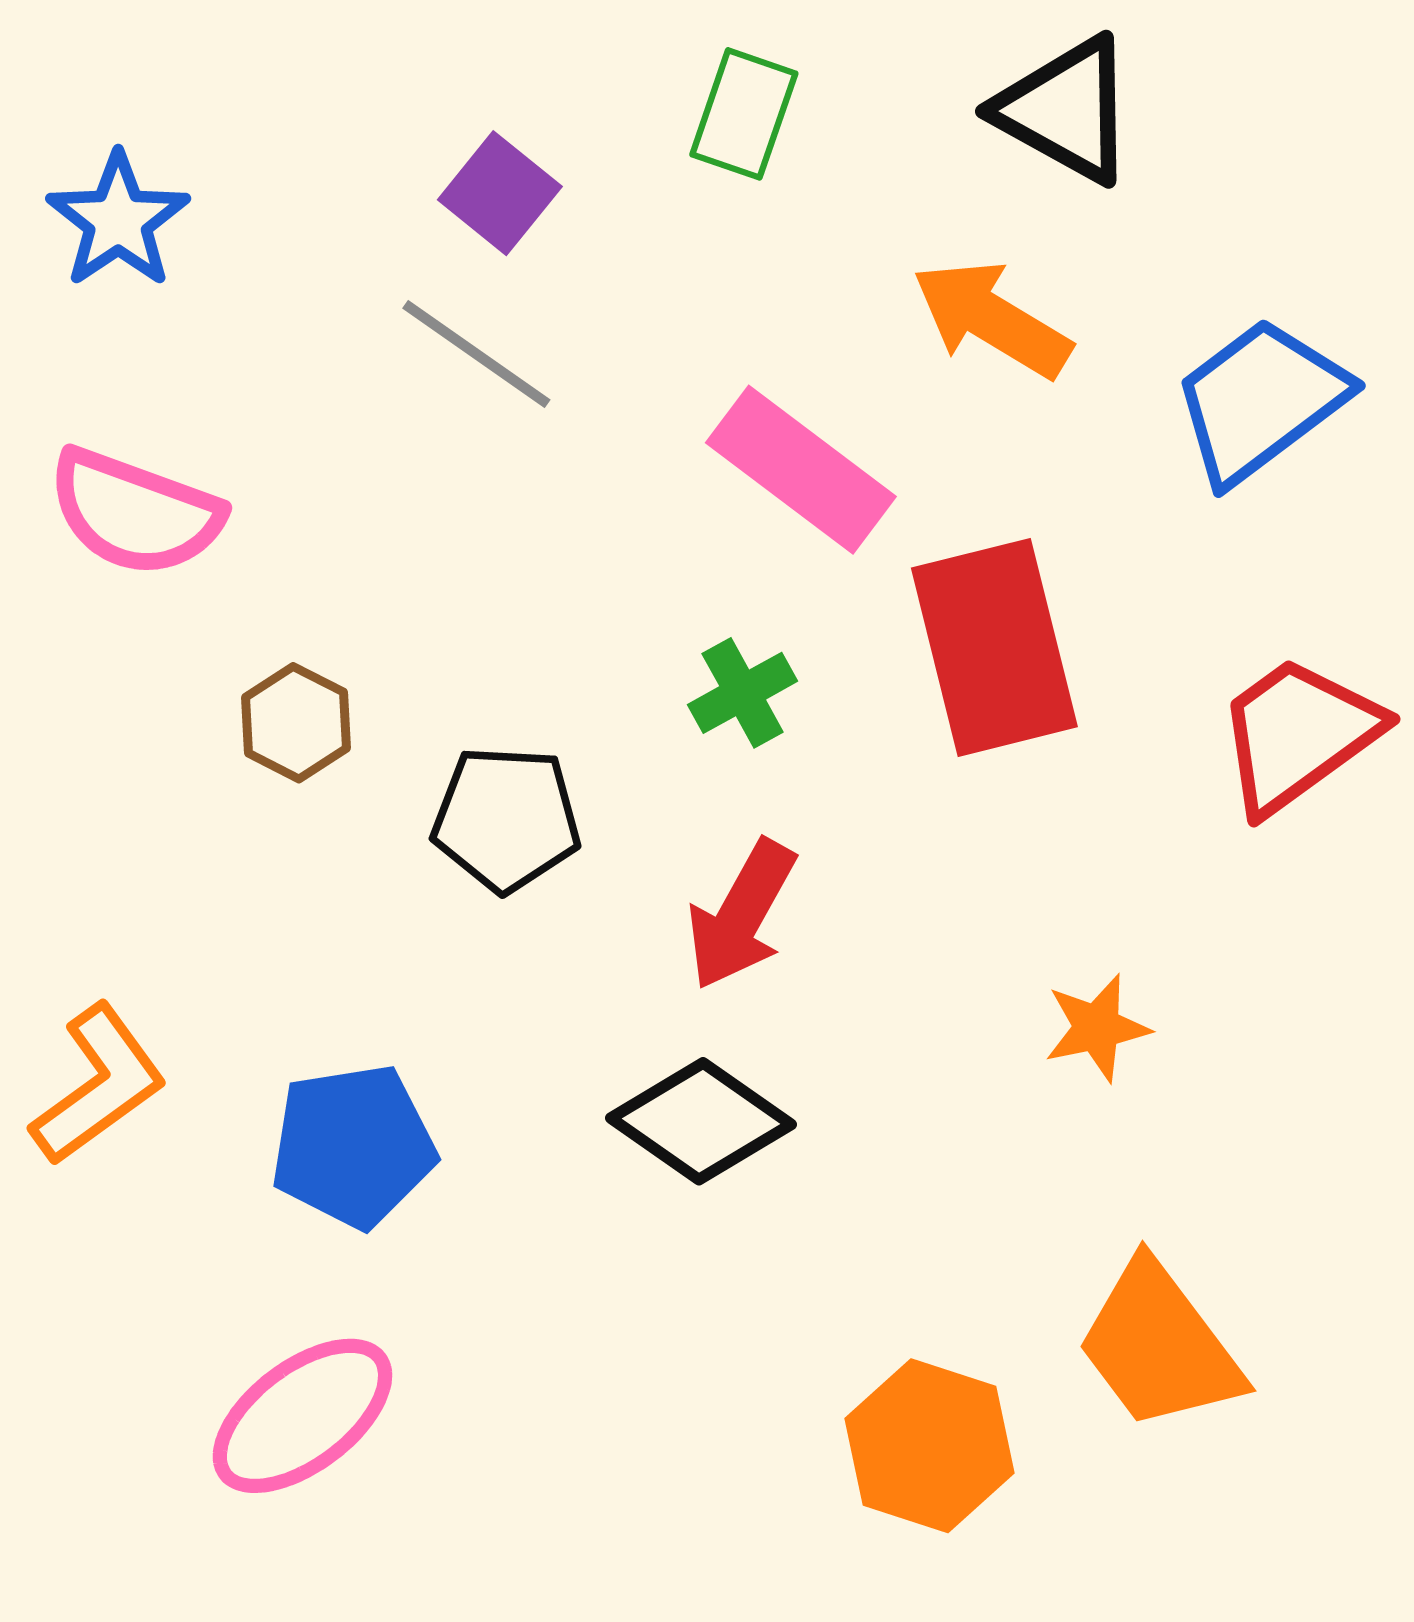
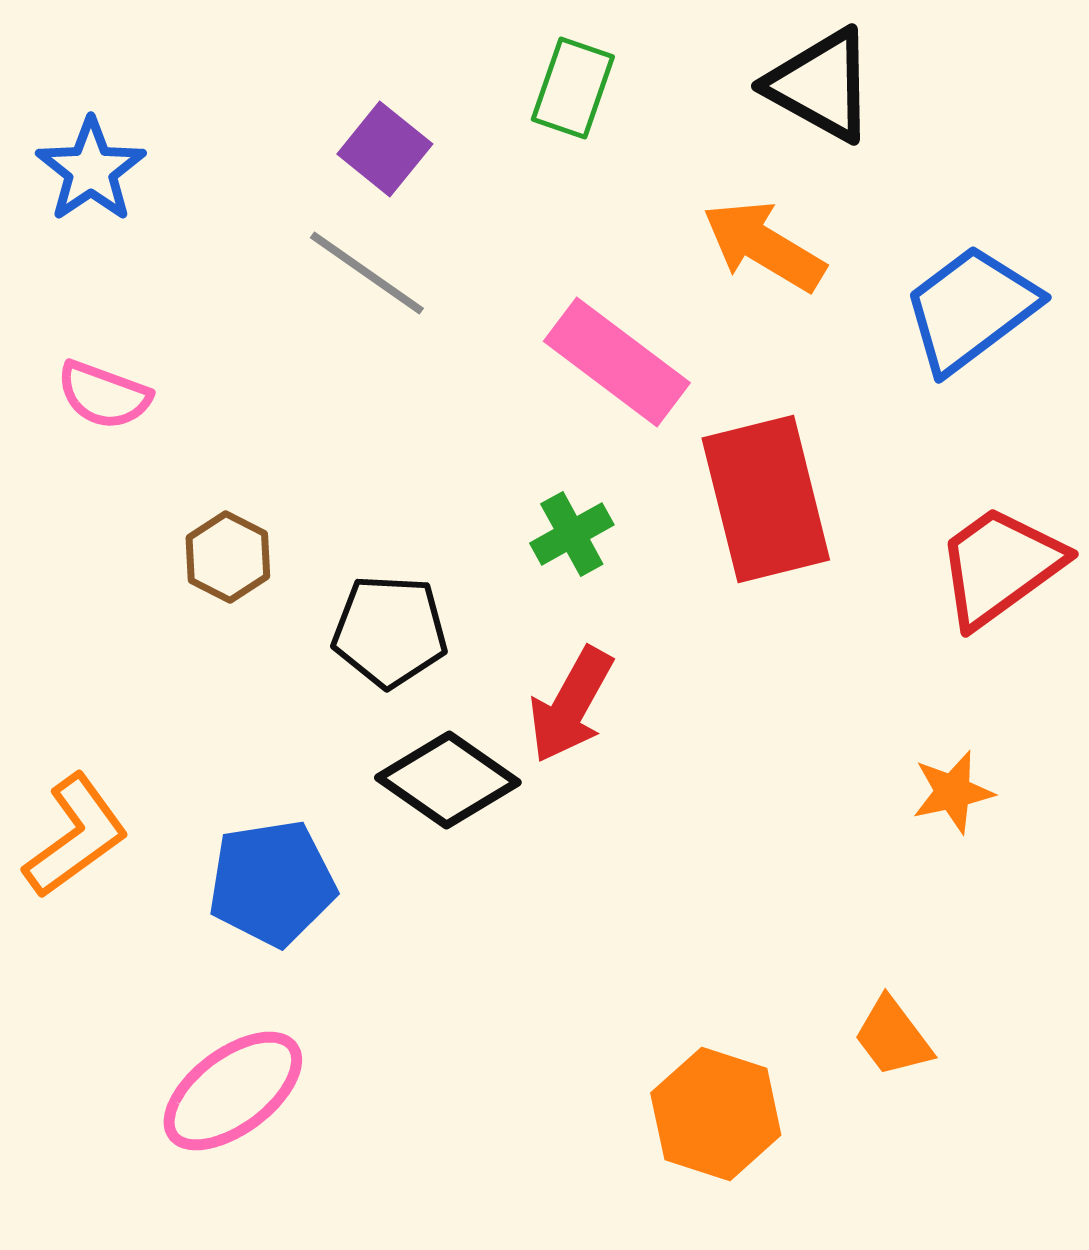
pink semicircle: (135, 512) -> (104, 395), size x0.7
orange star: (1097, 1028) -> (953, 792), moved
black diamond: (701, 1121) -> (448, 780), moved
orange trapezoid: (1159, 1346) -> (893, 1037), size x0.6

